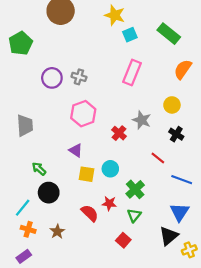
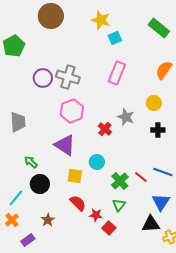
green rectangle: (169, 34) -> (159, 28), moved
gray cross: (79, 77) -> (68, 77), size x1.6
black cross: (176, 134) -> (158, 130), turned -32
purple triangle: (76, 150) -> (65, 145), size x1.6
red line: (158, 158) -> (141, 177), moved
yellow square: (87, 174) -> (75, 176), moved
red star: (109, 203) -> (96, 215), moved
orange cross: (28, 229) -> (12, 220), moved, turned 32
black triangle: (169, 236) -> (151, 224), turned 36
purple rectangle: (24, 256) -> (28, 240), moved

